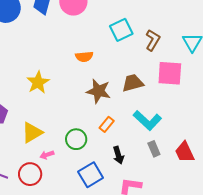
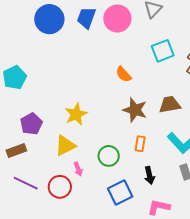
orange semicircle: (84, 57) -> (124, 74), turned 48
yellow star: (38, 82) -> (76, 114), moved
orange rectangle: (107, 124) -> (140, 144), turned -35
pink arrow: (47, 155) -> (78, 169), turned -96

